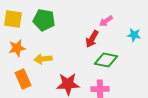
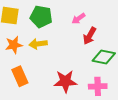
pink arrow: (106, 21) -> (78, 19), moved
yellow arrow: (43, 59) -> (38, 44), moved

